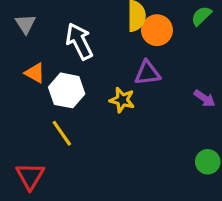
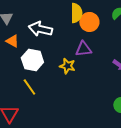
white arrow: (79, 41) -> (40, 29), turned -50
orange triangle: (35, 73) -> (12, 41), moved

